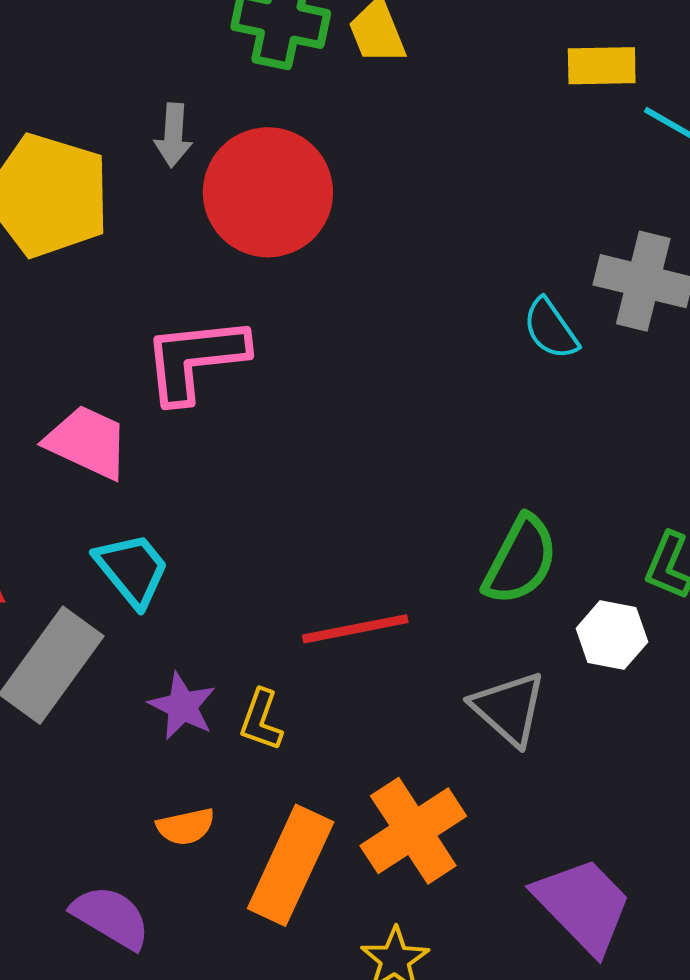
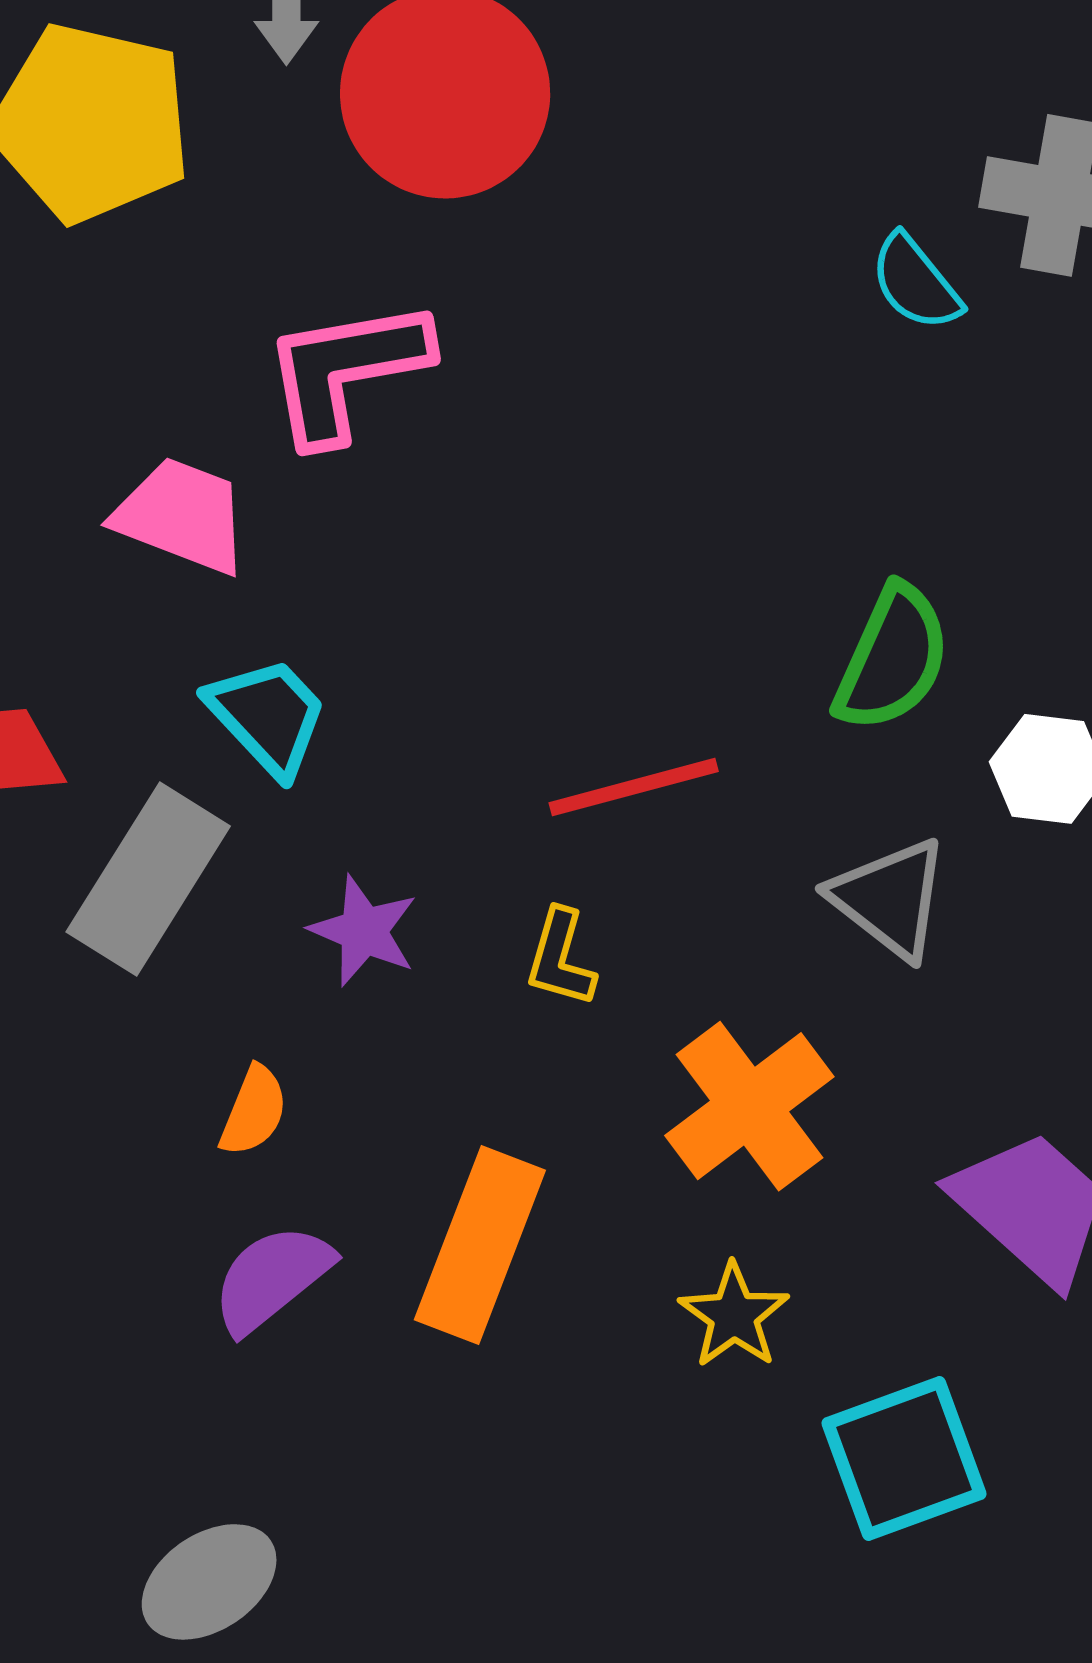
yellow L-shape: (261, 720) -> (560, 958), moved
orange semicircle: (186, 827) -> (254, 1111), moved, turned -52
orange rectangle: (291, 865) -> (480, 1245), moved
purple semicircle: (111, 917) -> (272, 1278), turned -66

